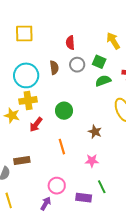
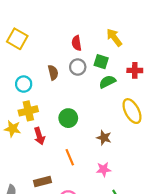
yellow square: (24, 33) -> (17, 39), turned 36
red semicircle: (70, 43) -> (77, 43), moved
cyan circle: (26, 75) -> (24, 84), size x0.6
red arrow: (36, 125) -> (39, 136), turned -49
brown rectangle: (22, 160) -> (42, 182), moved

